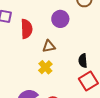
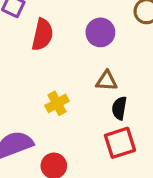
brown triangle: (49, 46) -> (107, 81), moved

